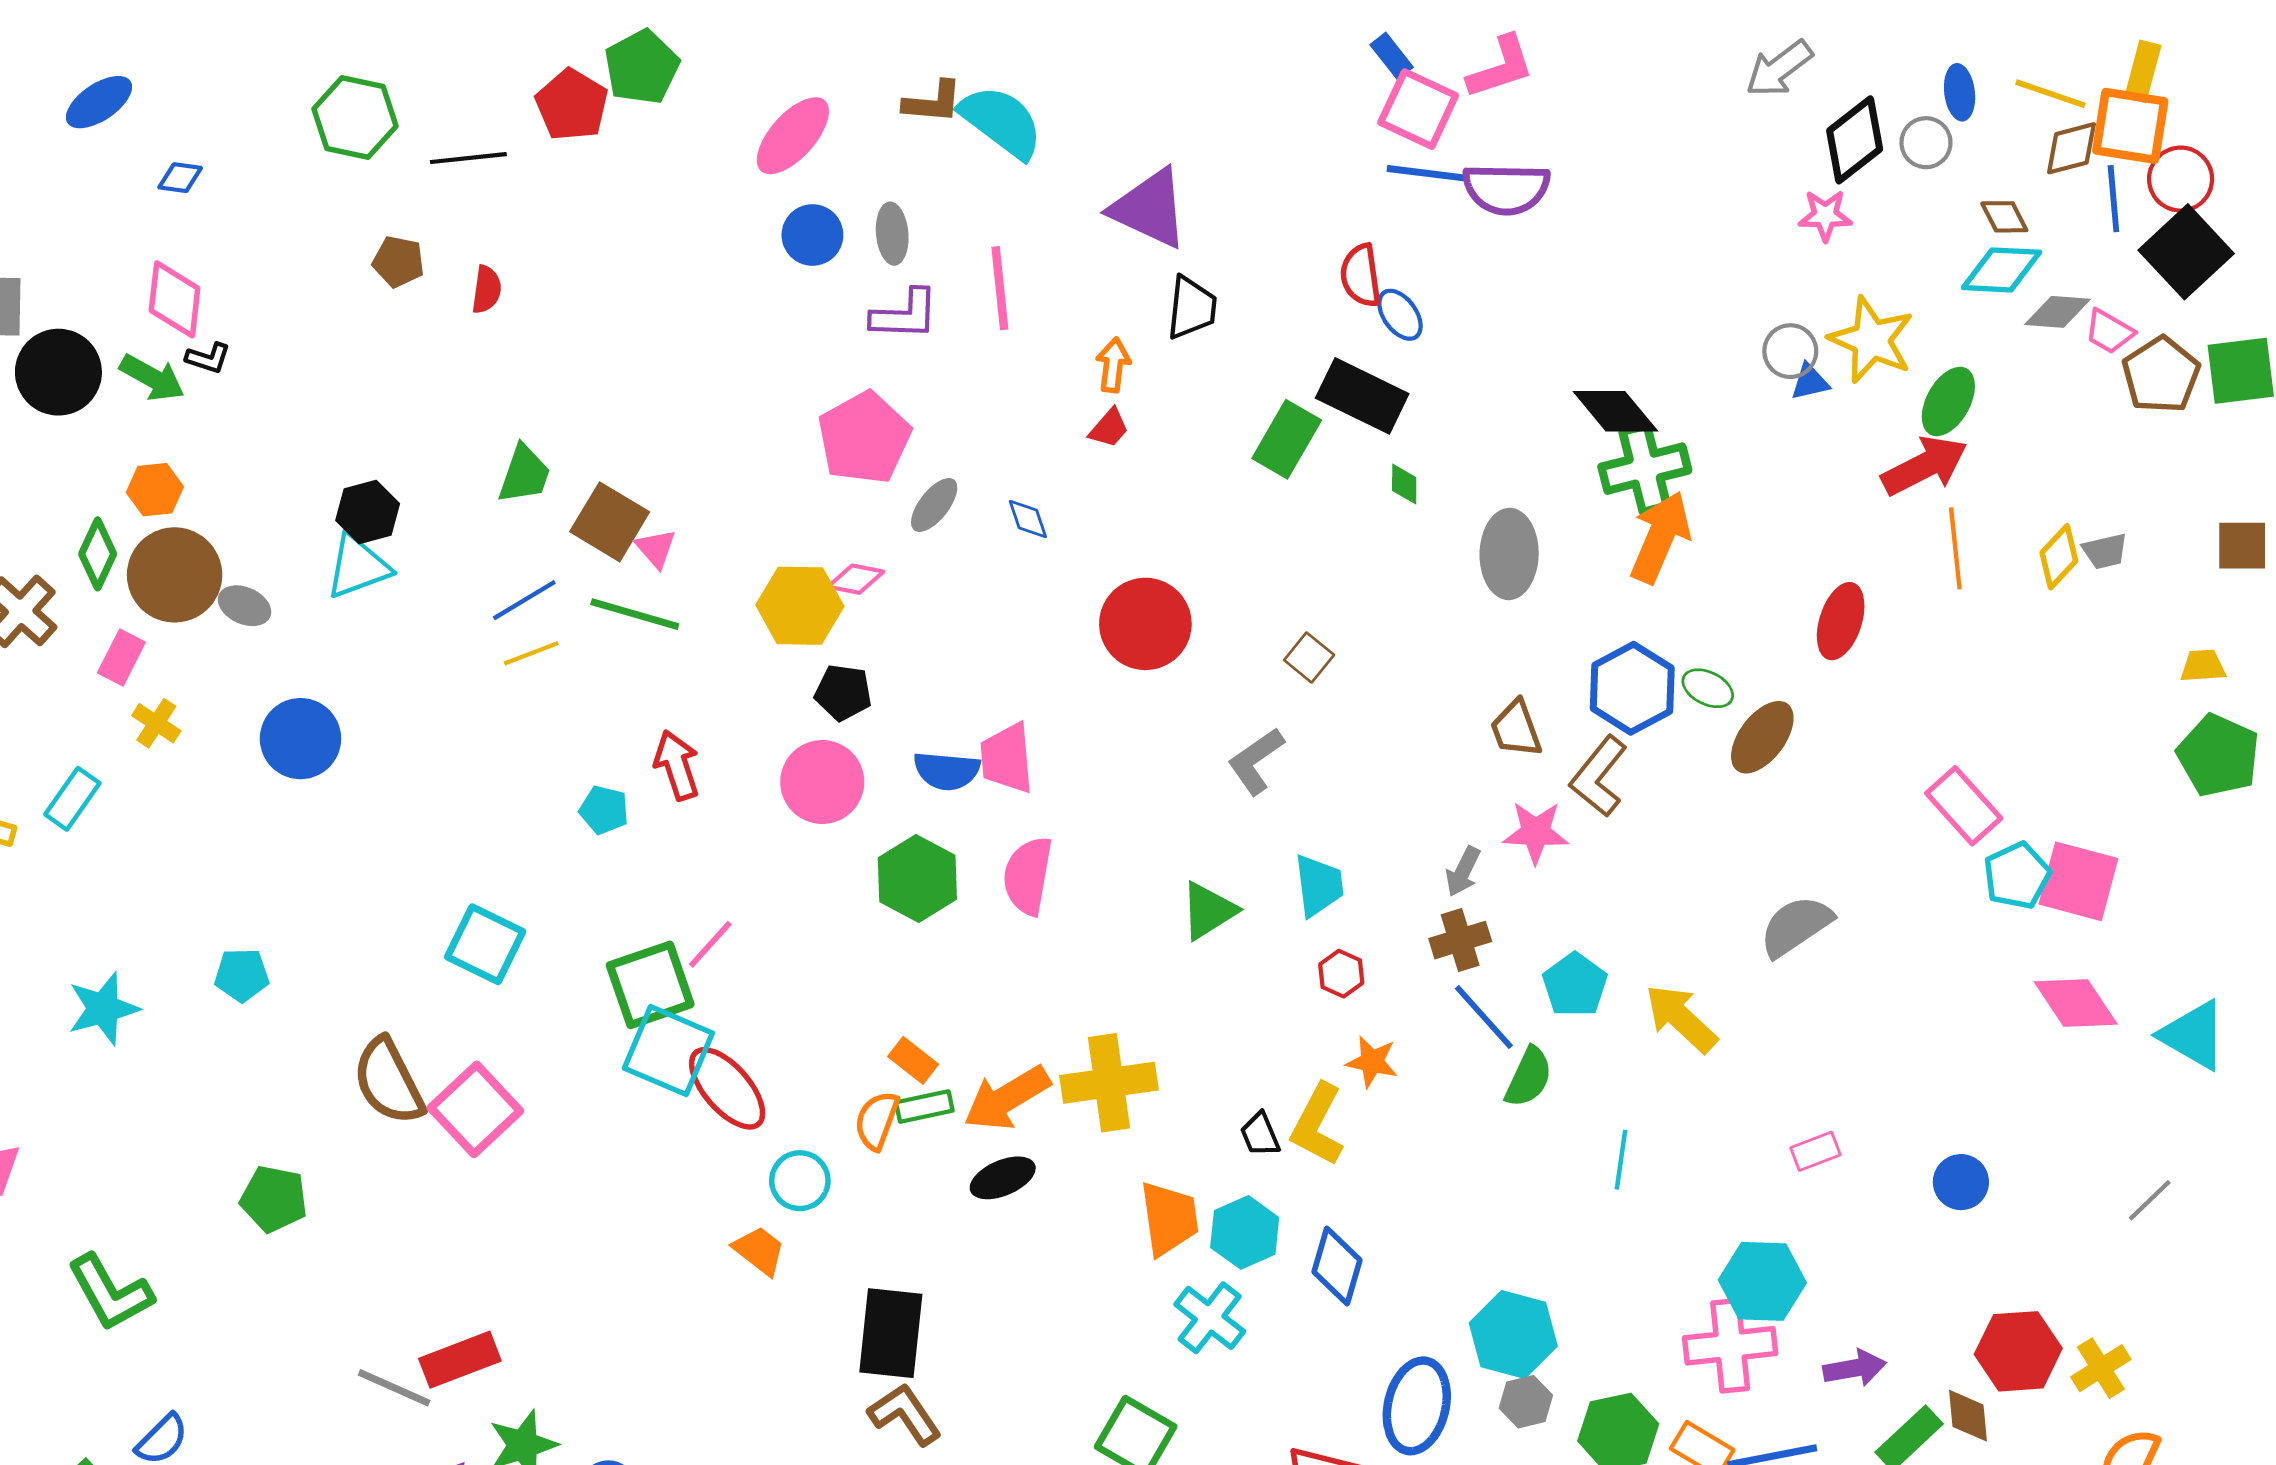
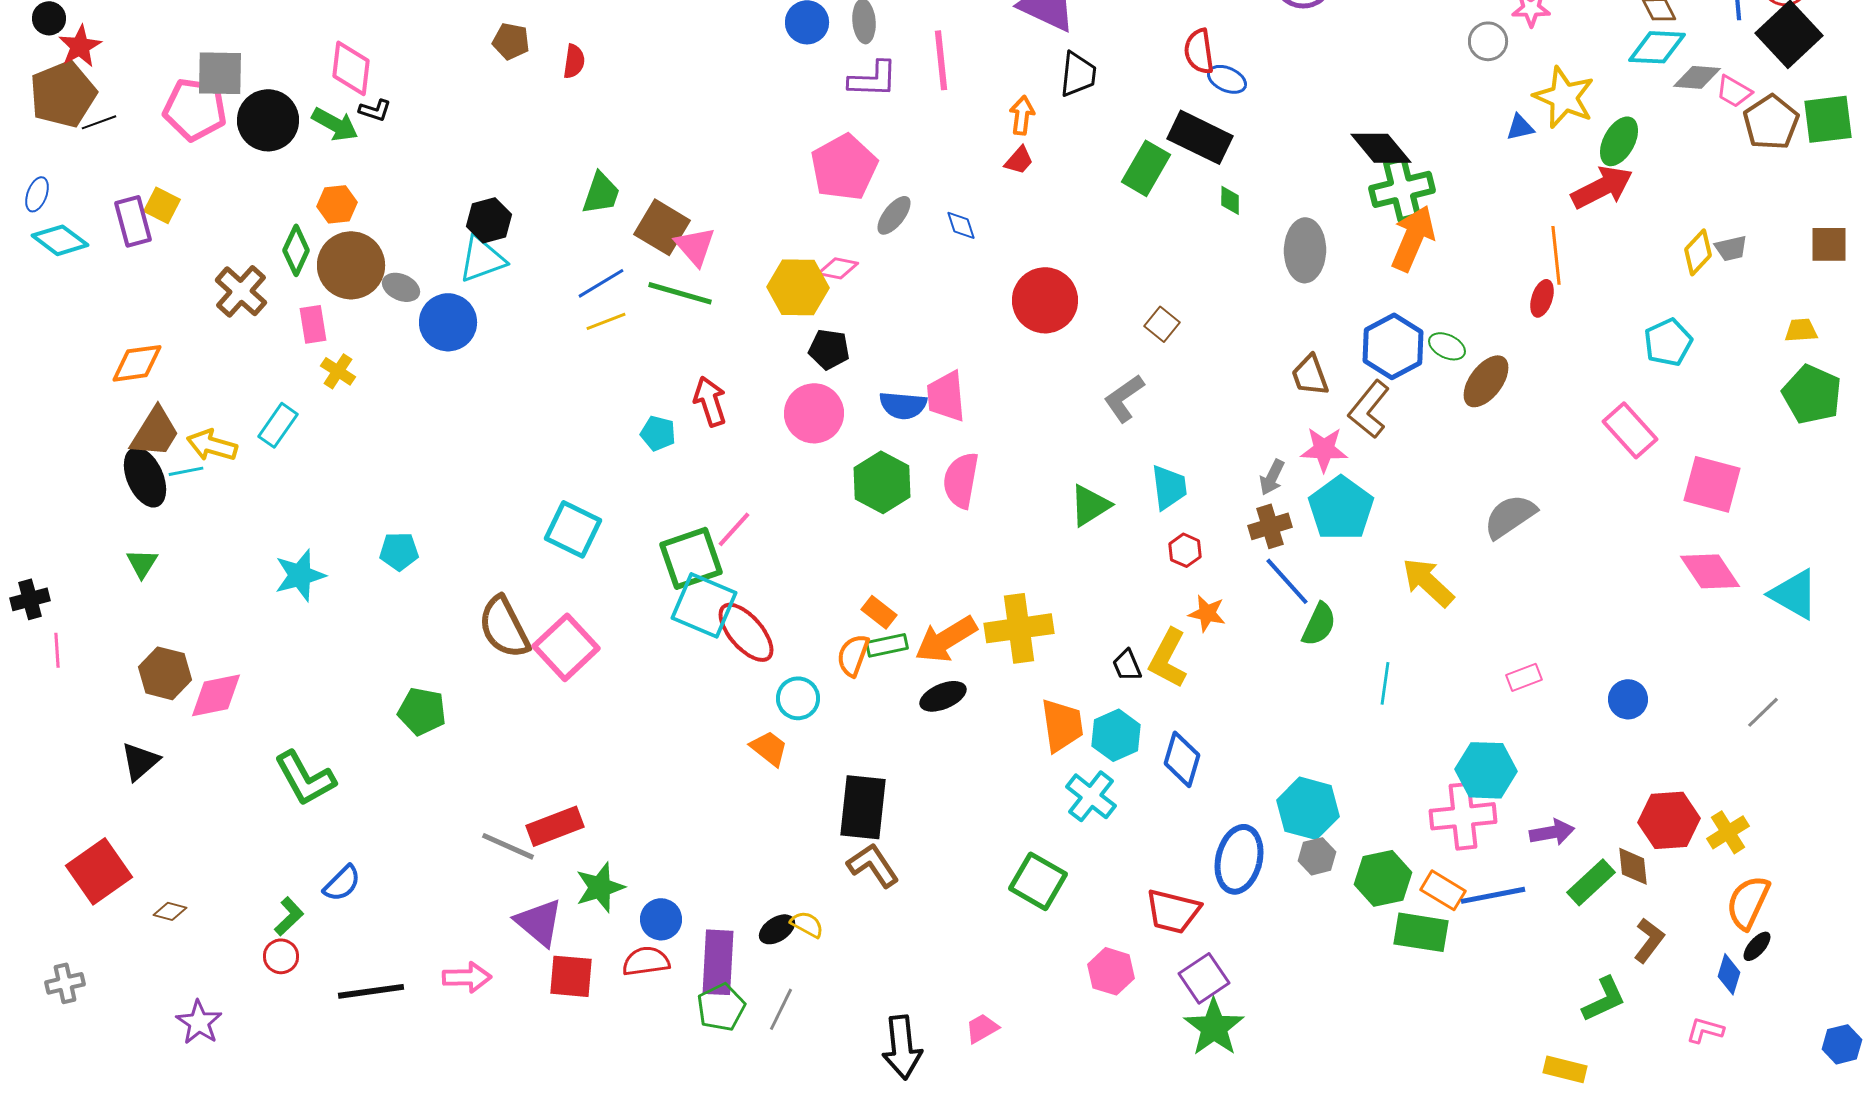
blue ellipse: (1400, 315) -> (1227, 79), turned -30
gray circle: (1790, 351) -> (1488, 41), moved
pink triangle: (656, 548) -> (695, 246), size x1.4
orange line: (1955, 548) -> (1556, 255), moved
red ellipse: (1841, 621) -> (1542, 298), size x0.7
pink rectangle: (121, 657) -> (313, 324), turned -36
blue circle: (300, 739) -> (448, 322), moved
cyan pentagon: (2017, 876) -> (1668, 342), moved
cyan pentagon: (1575, 985) -> (1341, 508), moved, size x1.4

